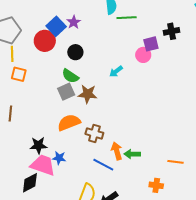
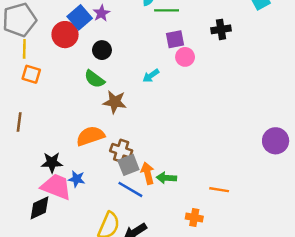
purple square: (151, 44) -> (175, 39), moved
gray square: (66, 92) -> (128, 165), moved

